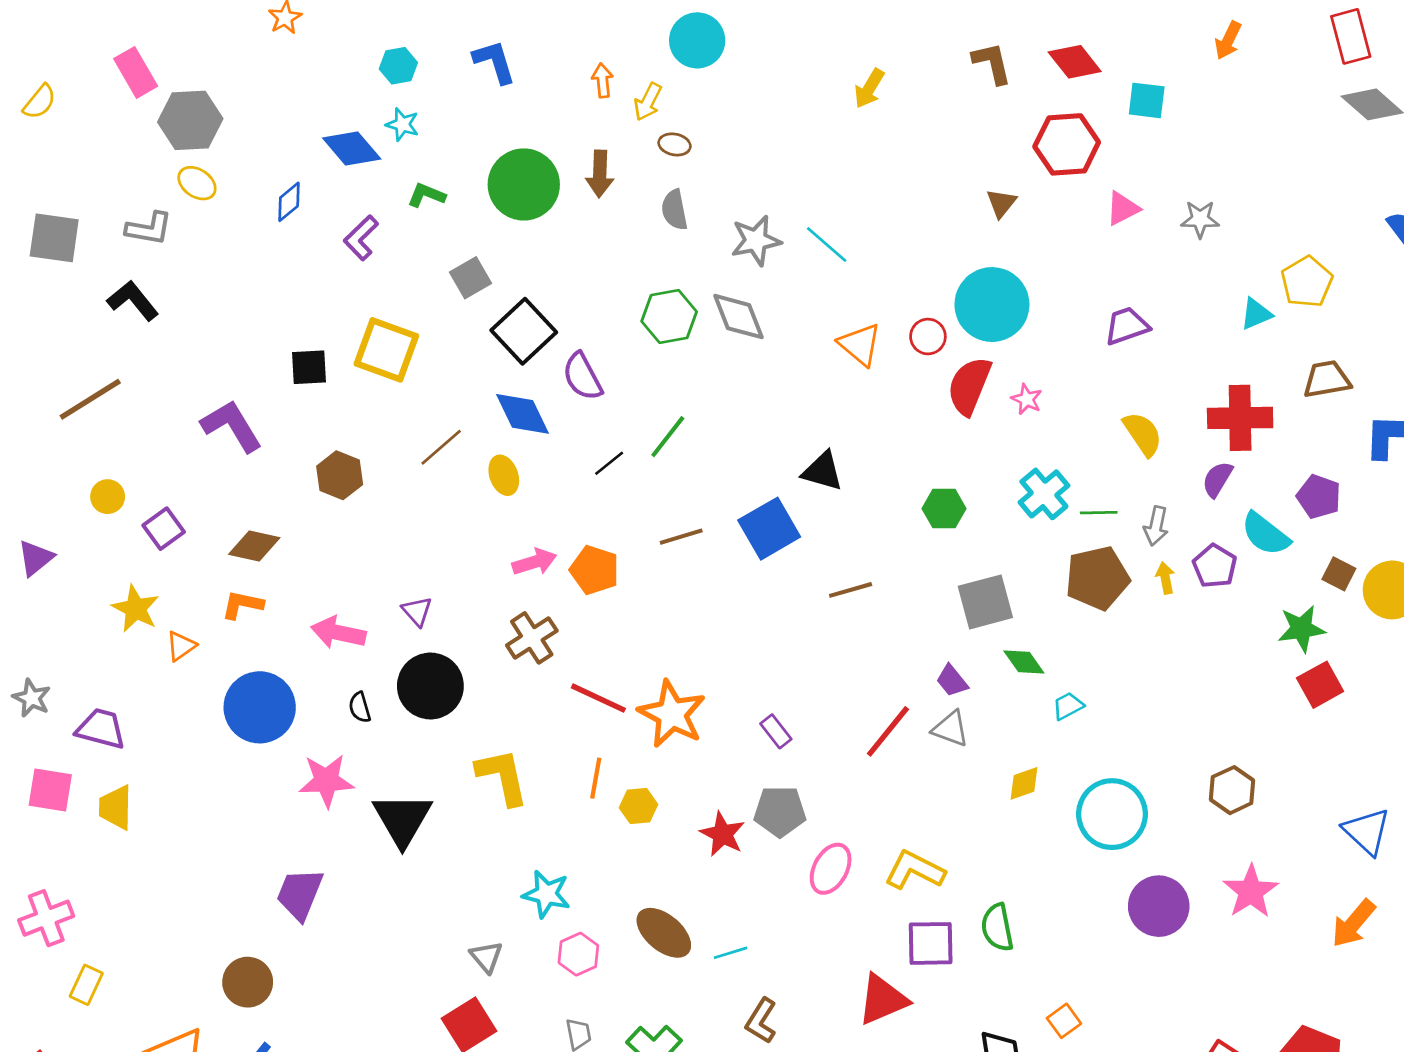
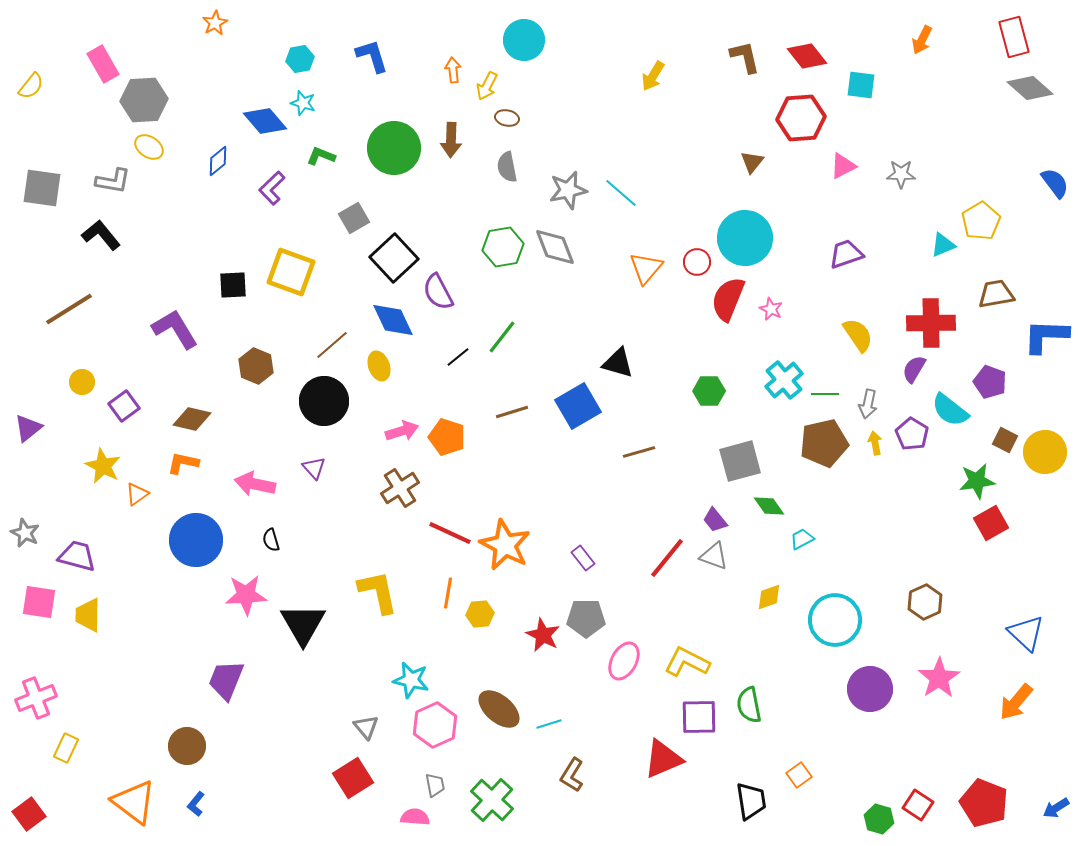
orange triangle: (860, 345) -> (646, 268), turned 30
black circle: (430, 686) -> (324, 401), moved
pink hexagon: (578, 954) -> (435, 725), size x1.4

